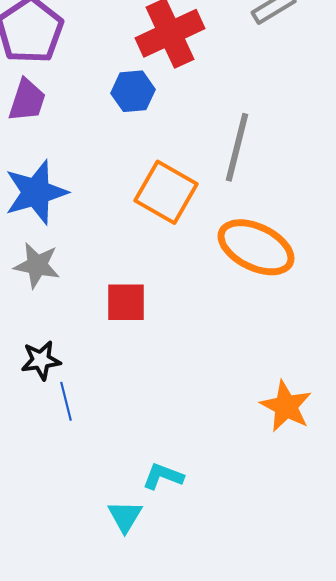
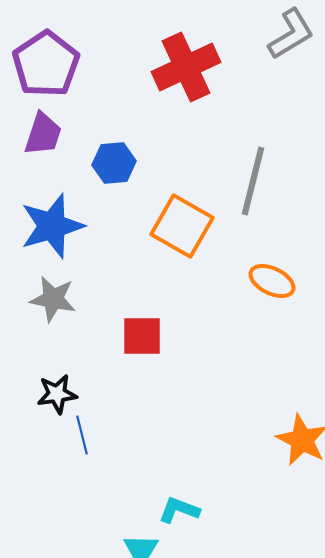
blue hexagon: (133, 91) -> (114, 163), moved
orange ellipse: (256, 247) -> (272, 281), size x0.6

